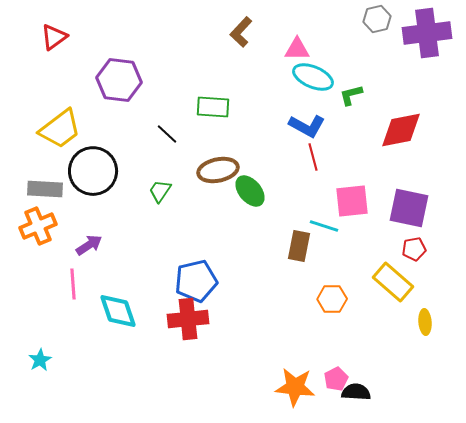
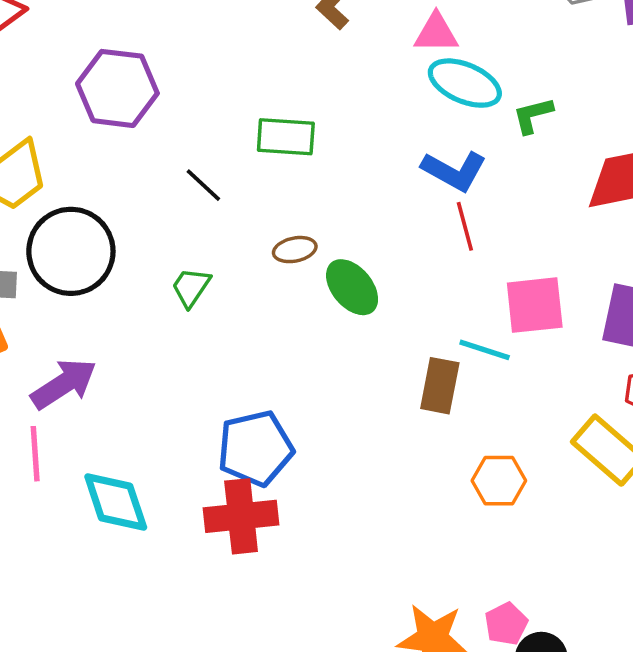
brown ellipse: (218, 170) -> (295, 250), size x0.6
purple arrow: (89, 245) -> (64, 384), size x1.4

